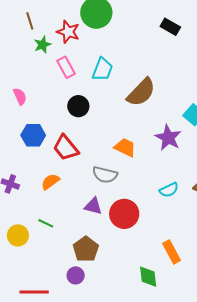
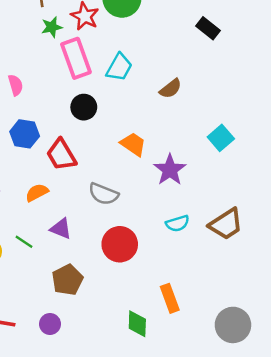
pink rectangle: (66, 67) -> (76, 58), size x1.5
brown semicircle: (141, 92) -> (171, 89), moved, size x0.6
purple star: (168, 138) -> (170, 170), moved
orange trapezoid: (125, 147) -> (133, 144), moved
purple triangle: (93, 206) -> (61, 229), moved
purple circle: (76, 275) -> (50, 324), moved

